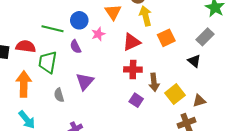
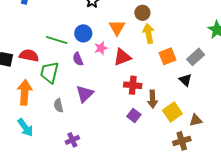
gray rectangle: (205, 37) -> (196, 57), moved
red triangle: (132, 42) -> (122, 57), moved
black triangle: (194, 61) -> (185, 80), moved

